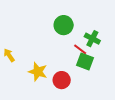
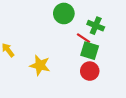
red circle: (62, 80) -> (90, 71), moved

